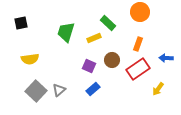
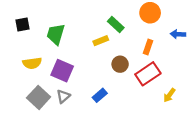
green trapezoid: (66, 32) -> (56, 34), moved
blue arrow: (166, 58) -> (178, 34), moved
purple square: (89, 66) -> (62, 71), moved, size x1.5

